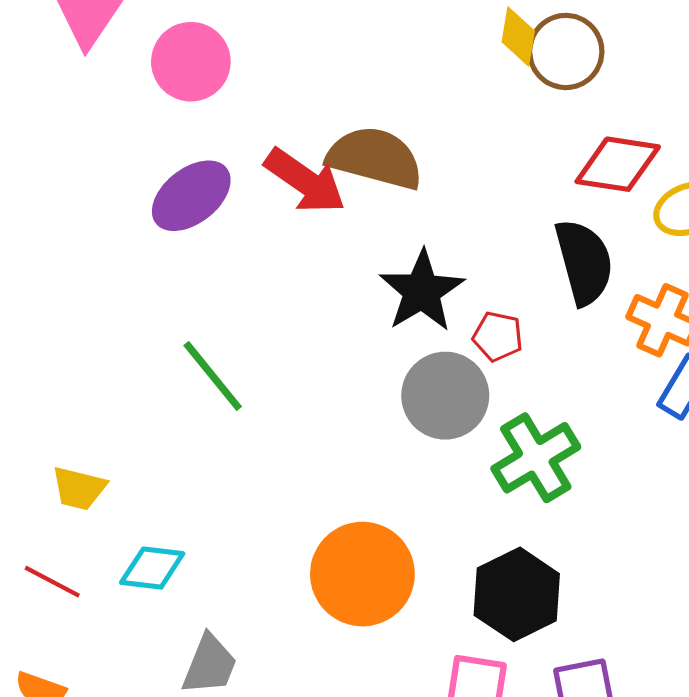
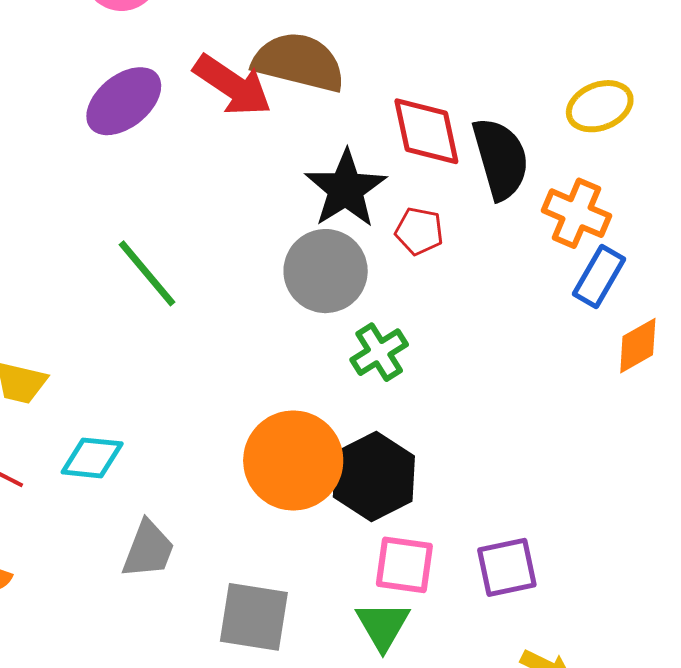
red diamond: (618, 164) -> (426, 131), moved, turned 70
gray circle: (445, 396) -> (326, 271), moved
green cross: (536, 458) -> (379, 352), moved, size x0.7
black hexagon: (517, 594) -> (374, 476), moved

